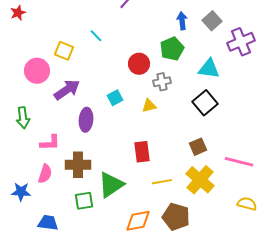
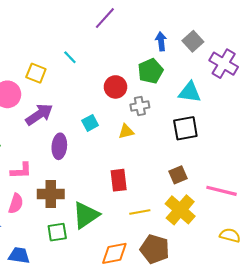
purple cross: (241, 42) -> (224, 64), turned -36
black square: (205, 103) -> (185, 128), turned 30

